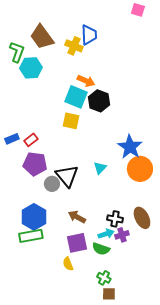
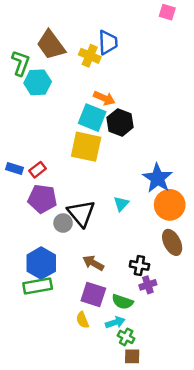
yellow square: (71, 121) -> (86, 147), size x1.5
blue rectangle: (12, 139) -> (15, 168), turned 40
brown ellipse: (142, 218) -> (172, 242), moved
cyan arrow: (106, 234) -> (115, 322), moved
purple square: (77, 243) -> (93, 295), turned 30

